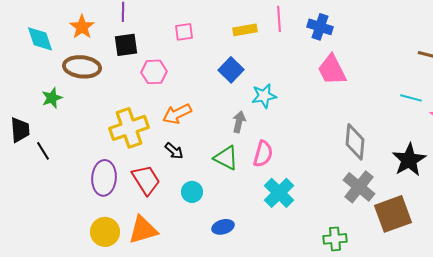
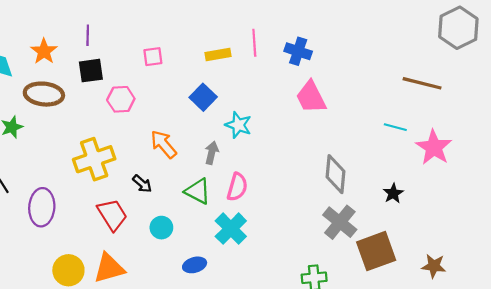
cyan star: (264, 96) -> (238, 125), turned 30
orange arrow: (177, 114) -> (164, 144), moved, turned 76
black star: (409, 160) -> (393, 193), size x0.6
purple ellipse: (104, 178) -> (42, 207), moved
cyan cross: (279, 193) -> (231, 229), moved

